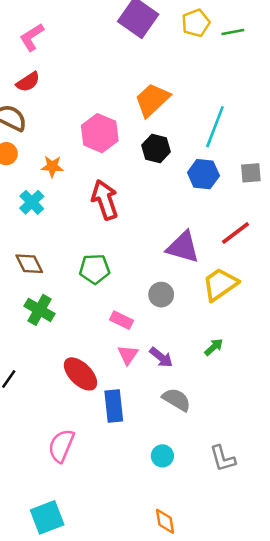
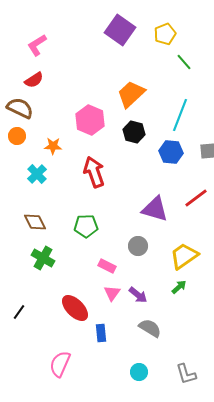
green line: (233, 32) -> (184, 62), moved, turned 60
yellow trapezoid: (220, 284) -> (184, 256), moved
blue rectangle: (114, 406) -> (101, 333), size x0.7

